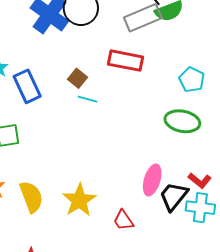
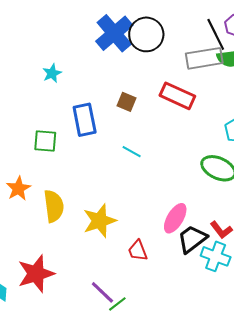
brown square: (77, 78) -> (127, 102), turned -30
blue rectangle: (27, 86) -> (85, 120), moved
cyan line: (87, 99) -> (132, 152), moved

